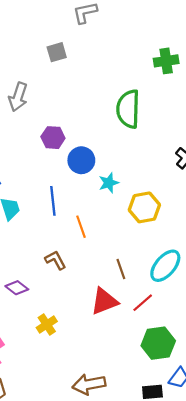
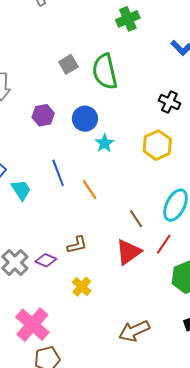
gray square: (57, 52) -> (68, 64), moved
blue circle: (81, 160) -> (85, 119), moved
yellow hexagon: (144, 207) -> (157, 145), moved
brown L-shape: (55, 260) -> (77, 245), moved, turned 120

